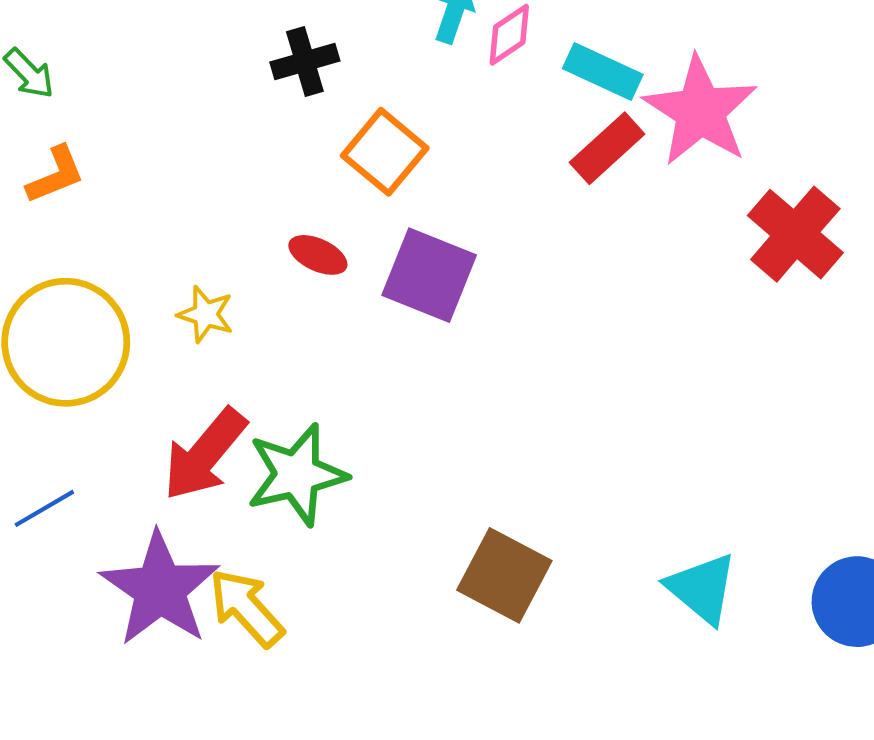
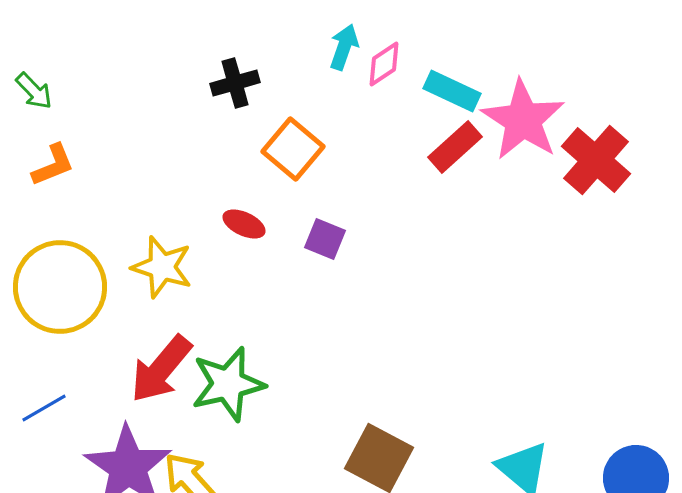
red cross: (795, 234) -> (596, 160), moved
purple square: (429, 275) -> (325, 239), size x0.6
yellow star: (206, 314) -> (162, 267), size x1.5

